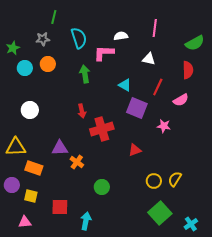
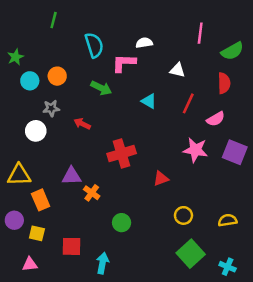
green line: (54, 17) -> (54, 20), moved
pink line: (155, 28) -> (200, 33), moved
gray star: (43, 39) -> (51, 108), moved
green arrow: (85, 74) -> (101, 88), turned 126
purple square: (137, 108) -> (235, 152), moved
red arrow: (82, 111) -> (82, 124), moved, turned 128
pink star: (164, 126) -> (195, 150), size x1.5
orange rectangle: (34, 168) -> (41, 200), turned 48
yellow semicircle: (175, 179) -> (228, 220), moved, turned 49
cyan cross: (191, 224) -> (228, 267), turned -32

